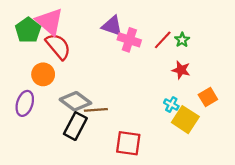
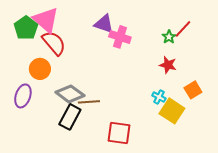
red line: (163, 40) -> (183, 29), moved

